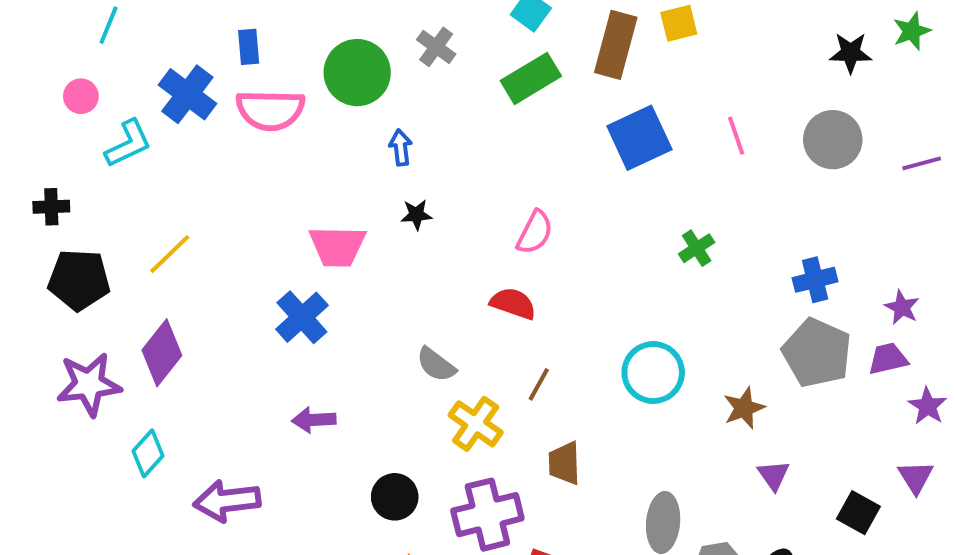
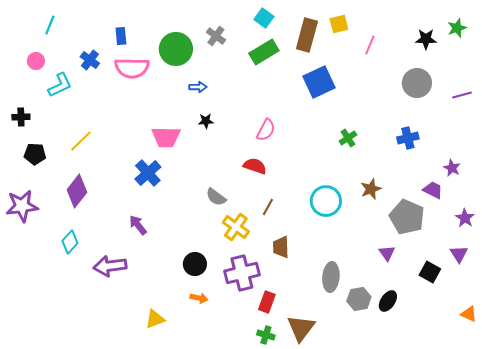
blue cross: (187, 94) -> (90, 60), size x0.7
pink line: (736, 136) -> (370, 45), moved, turned 42
blue arrow: (401, 148) -> (198, 87), turned 96
black pentagon: (79, 280) -> (35, 154), size x0.7
blue cross: (815, 280) -> (408, 138), moved
gray pentagon: (817, 353) -> (407, 217), moved
purple trapezoid: (888, 359) -> (433, 190), moved, turned 40
purple star: (89, 384) -> (22, 206), moved
brown star: (744, 408) -> (371, 189), moved
purple arrow: (314, 420) -> (138, 225), moved, turned 55

